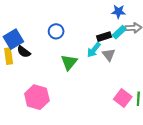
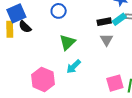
cyan arrow: (94, 50) -> (74, 67), moved
pink hexagon: (37, 97) -> (43, 79), moved
pink square: (123, 98) -> (115, 83), turned 30

